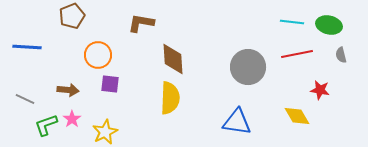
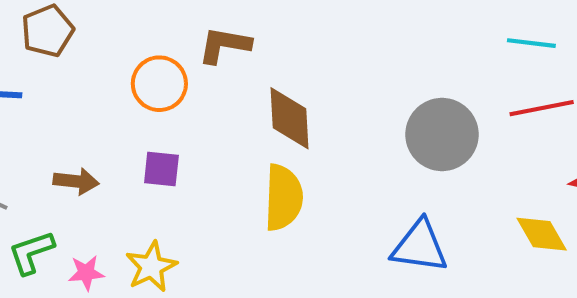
brown pentagon: (72, 16) -> (48, 31), moved
orange circle: (98, 55) -> (159, 84), moved
pink star: (72, 119) -> (86, 273), moved, turned 30

